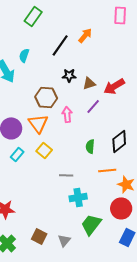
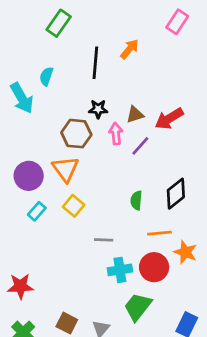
pink rectangle: (120, 15) -> (177, 22), turned 30
black line: (60, 45) -> (95, 63), turned -30
black star: (69, 75) -> (98, 109), moved
pink arrow: (67, 114) -> (116, 134), moved
red circle: (121, 208) -> (154, 267), moved

